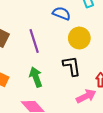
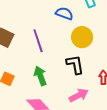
pink arrow: (86, 96) -> (79, 95), moved

